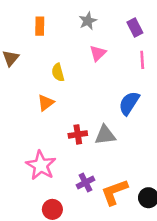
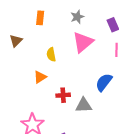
pink triangle: (98, 53) -> (83, 42), size x1.6
red cross: (78, 134) -> (63, 95), moved

